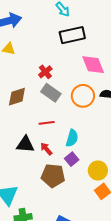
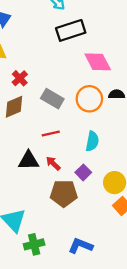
red cross: (45, 72) -> (20, 78), moved
cyan semicircle: (72, 138) -> (92, 141), moved

